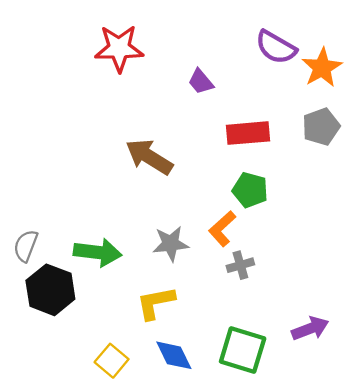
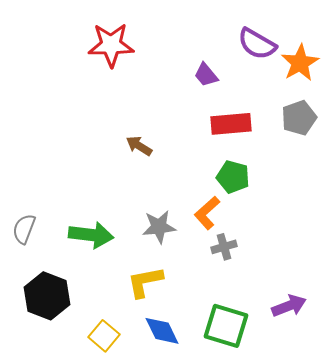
purple trapezoid: (201, 82) -> (206, 75), moved
brown arrow: (149, 157) -> (139, 146), size x0.6
black hexagon: (50, 290) -> (47, 296), moved

